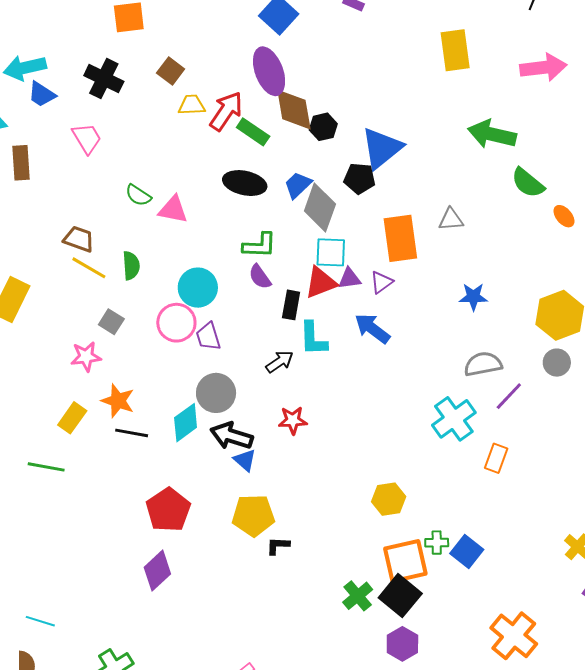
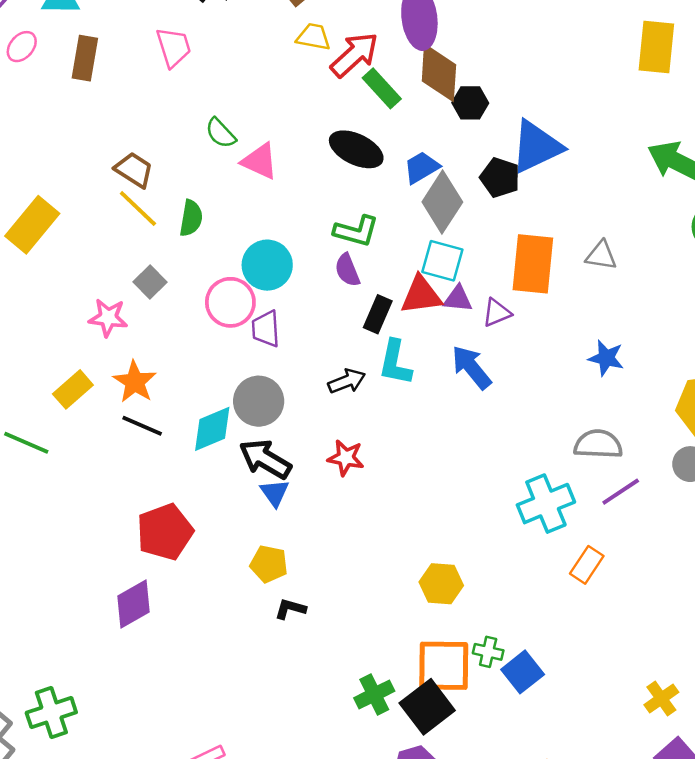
yellow pentagon: (253, 515) -> (269, 564), size x0.7

